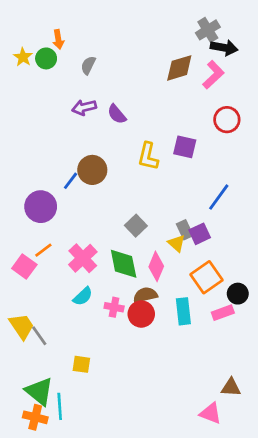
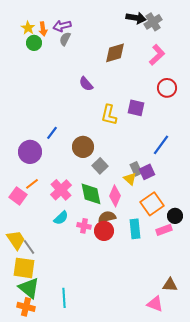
black arrow: (224, 48) -> (136, 18), moved
yellow star: (23, 57) -> (28, 28), moved
gray semicircle: (88, 65) -> (65, 39), moved
brown diamond: (179, 68) -> (115, 53), moved
purple arrow: (84, 107) -> (62, 26), moved
brown circle: (92, 170) -> (83, 147), moved
yellow square: (81, 364) -> (24, 268), moved, size x1.6
cyan line: (60, 406) -> (64, 298), moved

